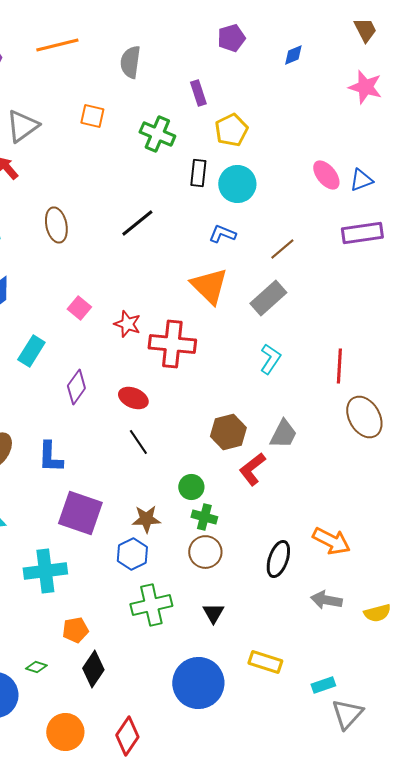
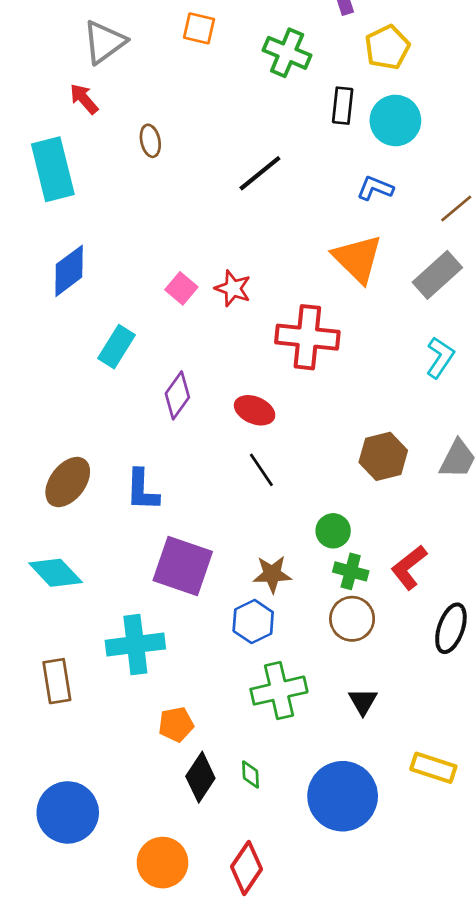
brown ellipse: (56, 225) -> (150, 141), moved, size x0.7
red star: (127, 324) -> (233, 288), moved
red L-shape: (252, 469) -> (409, 567), moved
green diamond: (36, 667) -> (251, 775), moved, turned 70

